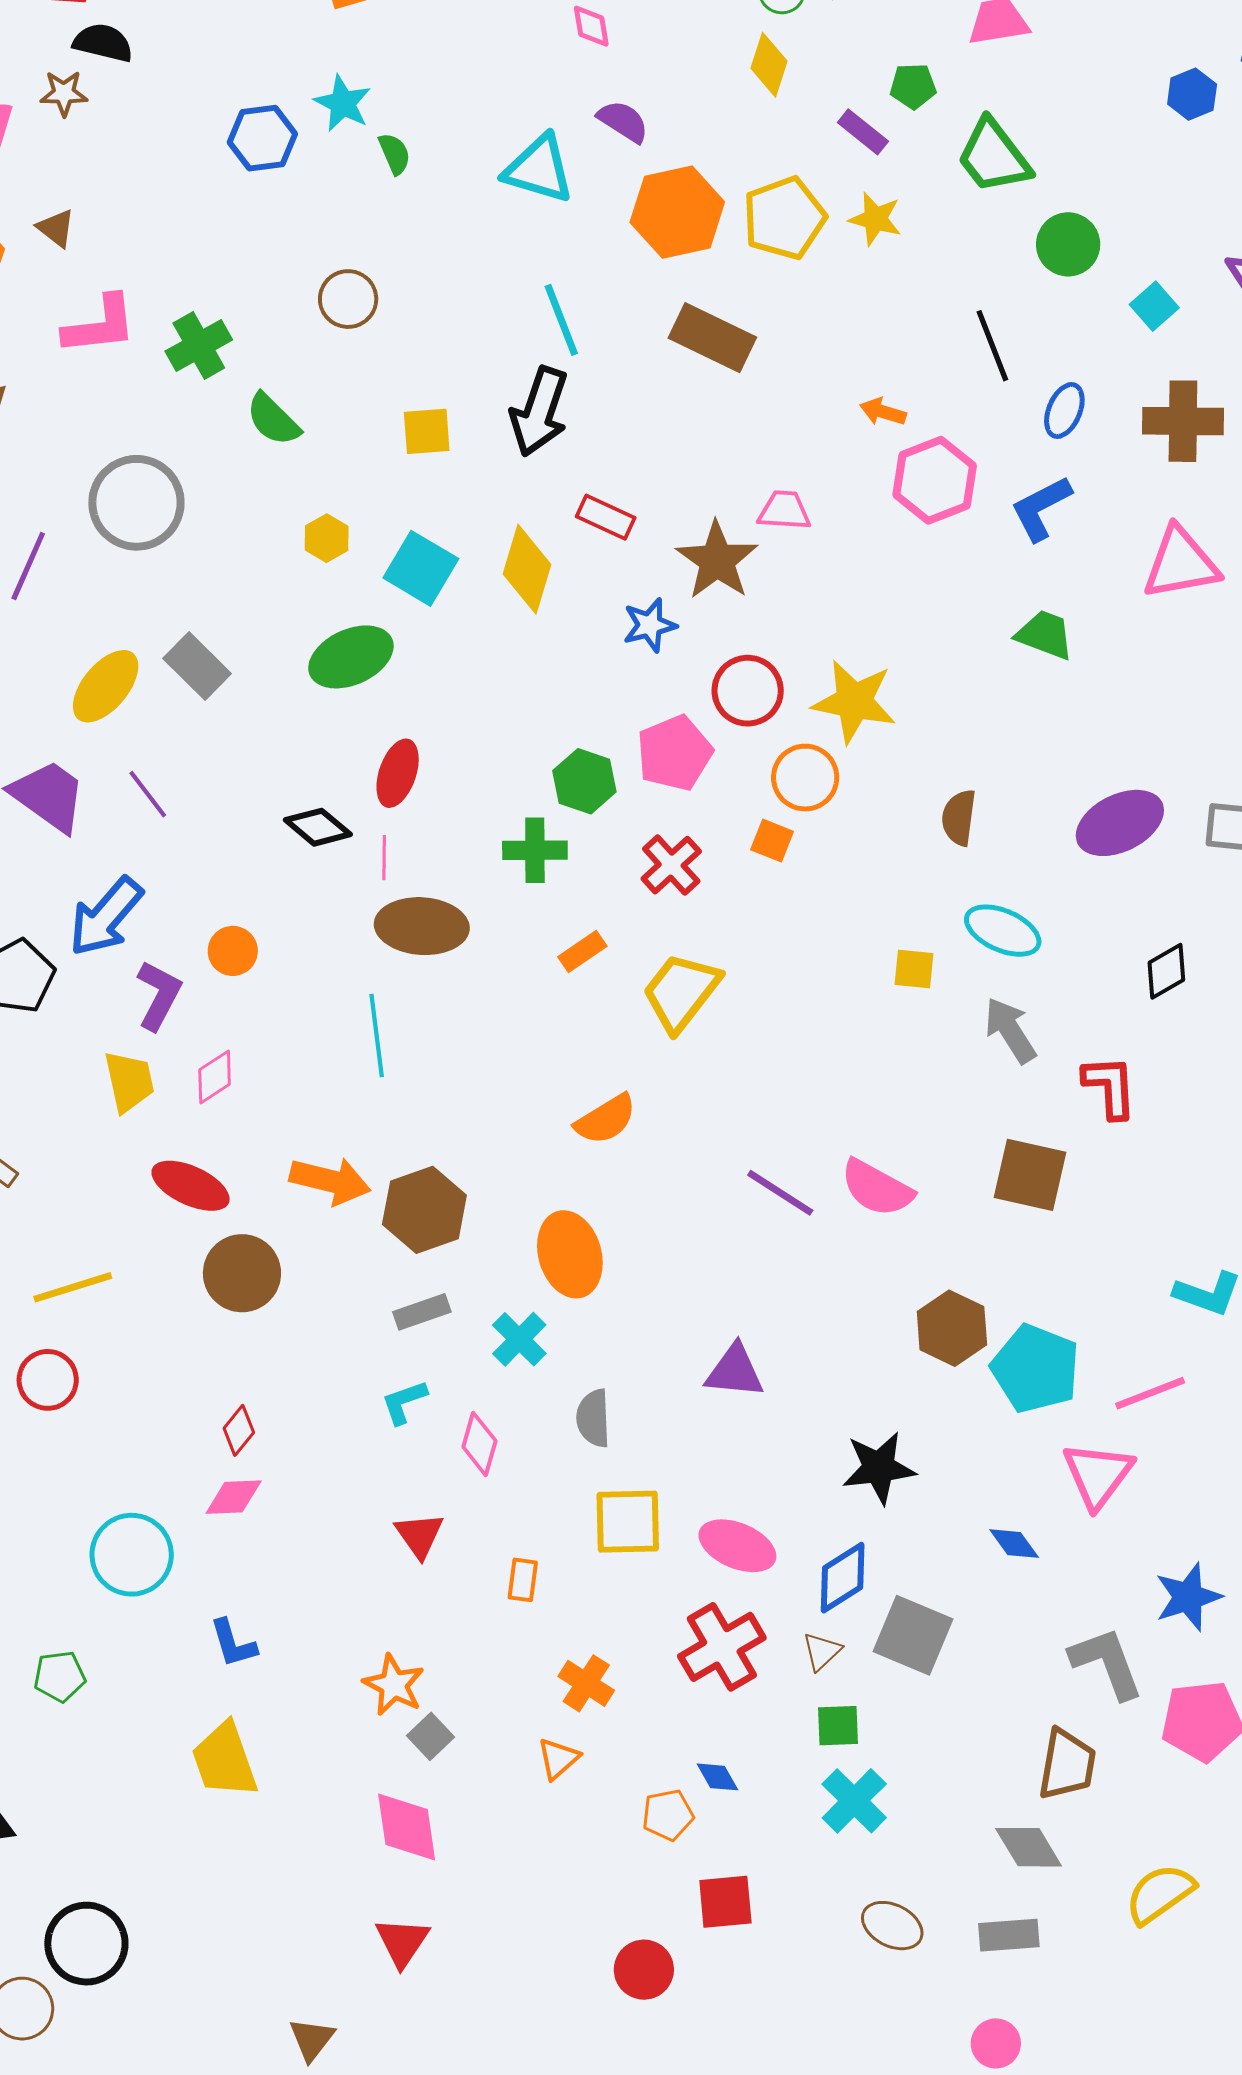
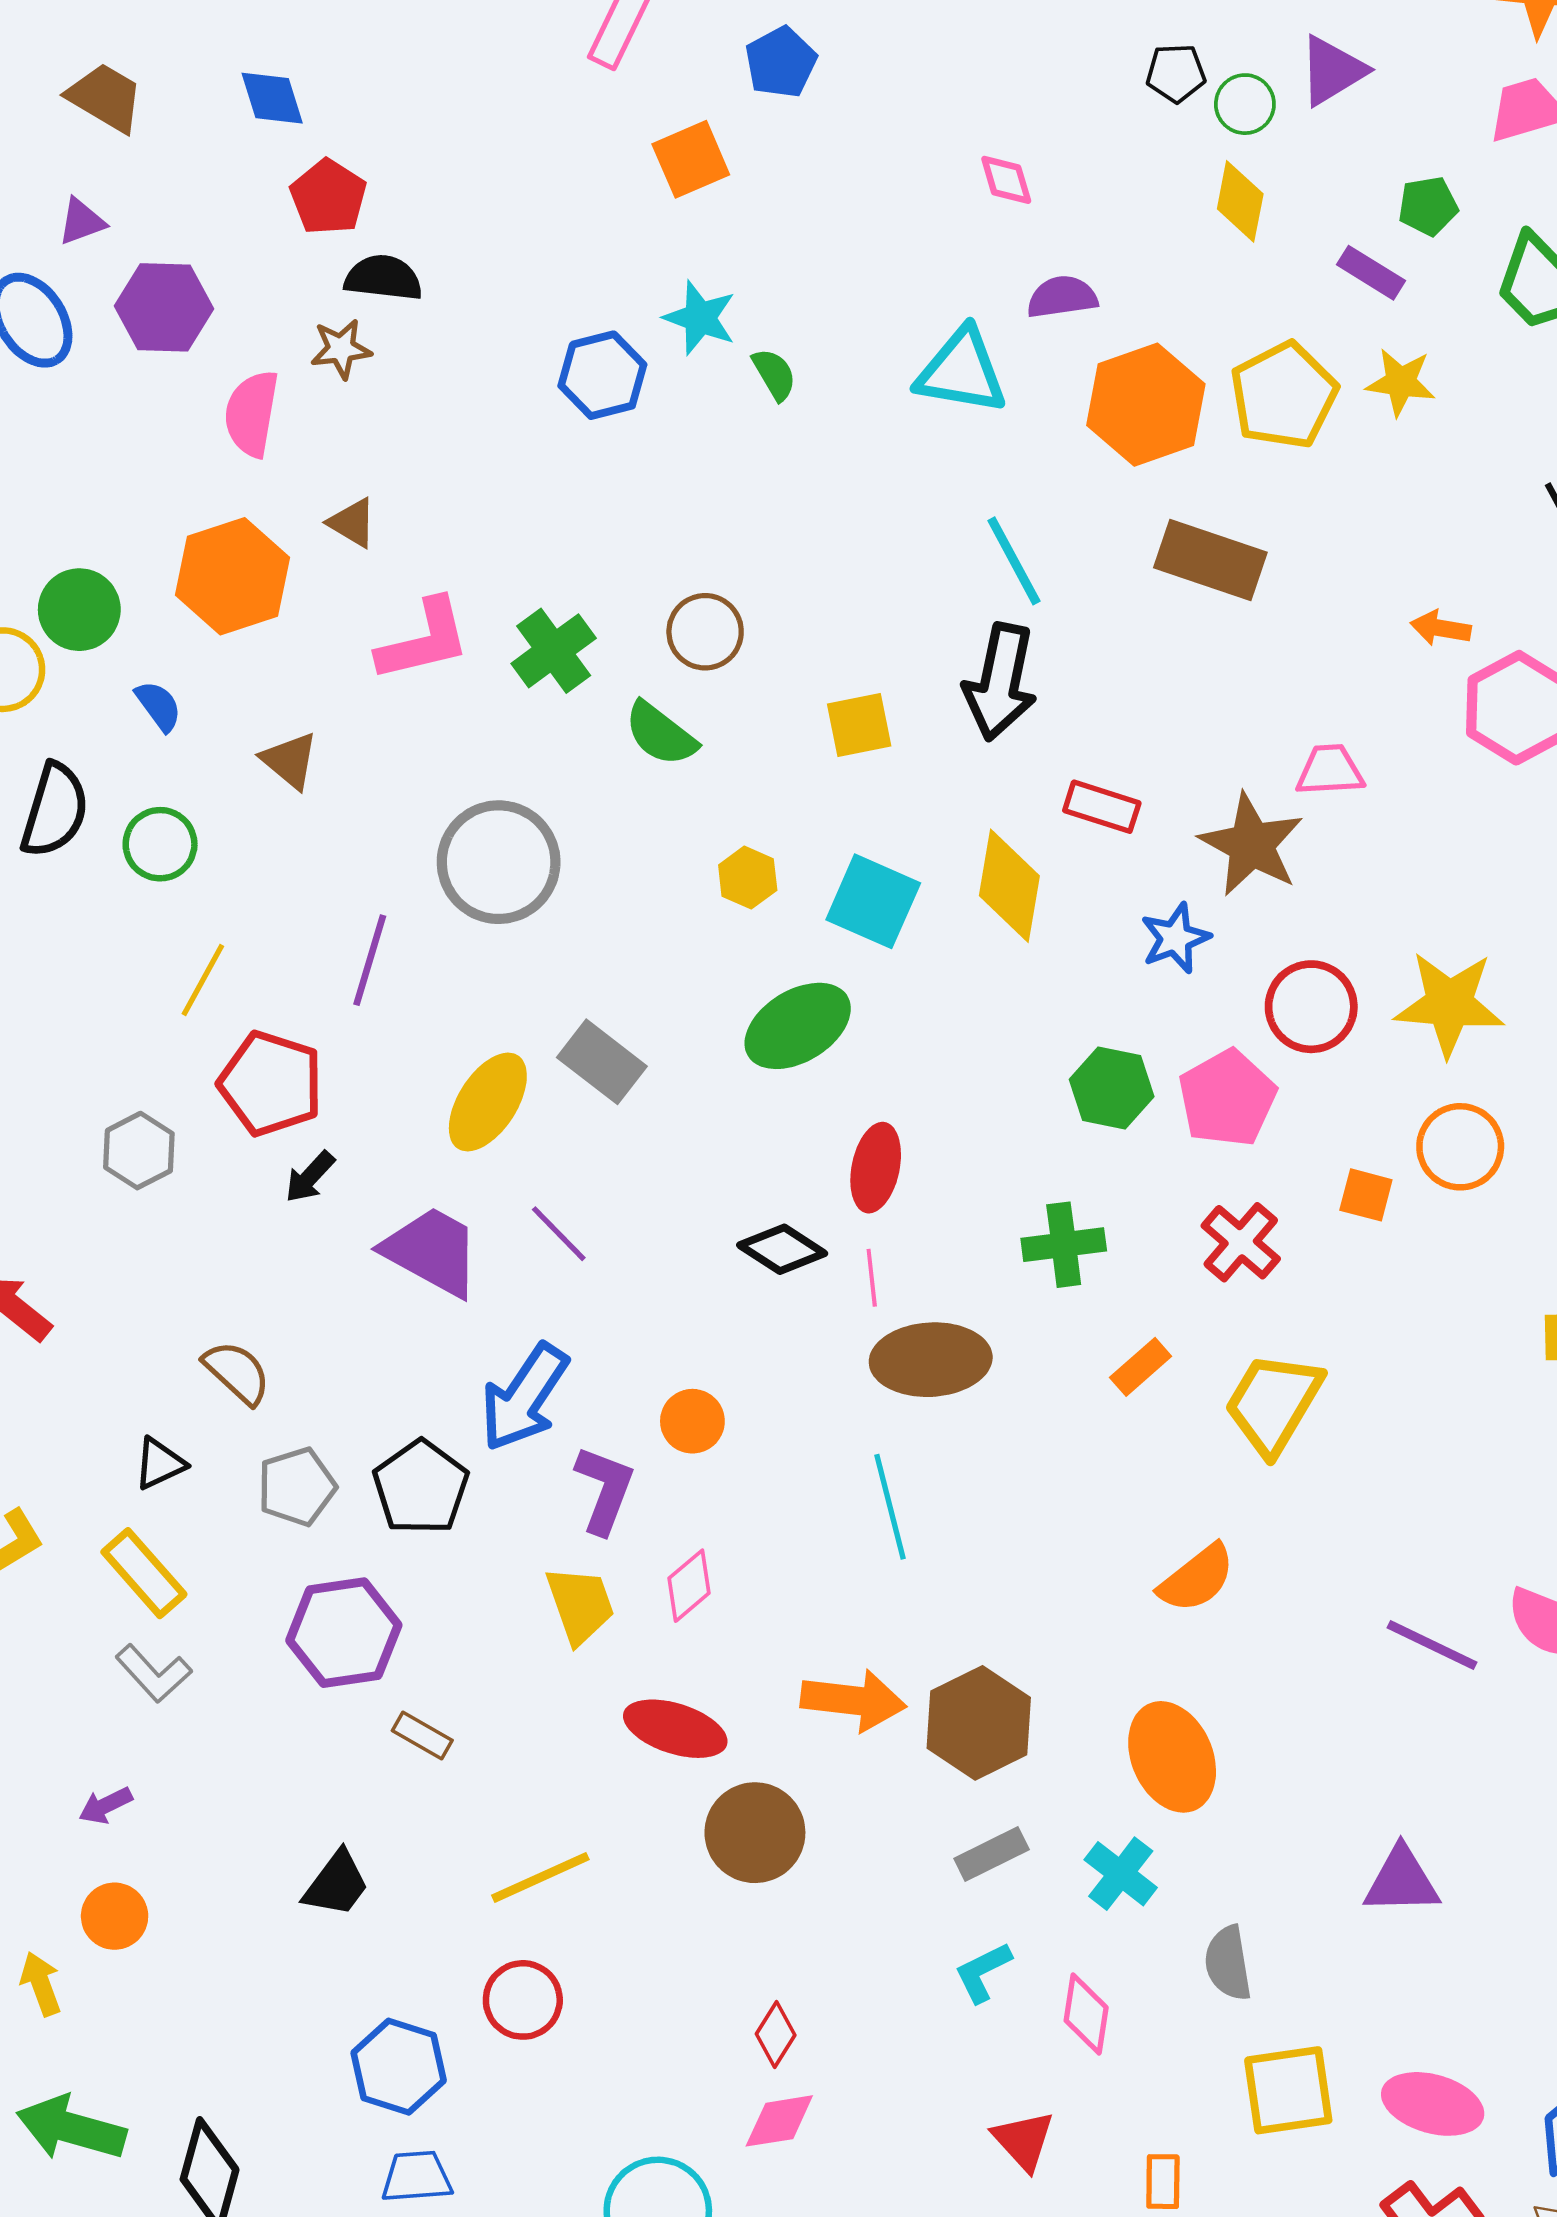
purple semicircle: (623, 121) -> (1062, 297), turned -34
brown circle: (348, 299) -> (705, 632), moved
orange circle: (805, 778) -> (1460, 1147), moved
green hexagon: (584, 781) -> (1112, 1088), moved

